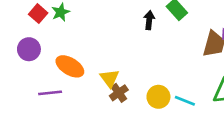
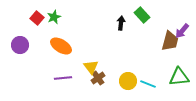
purple circle: (29, 49) -> (20, 45), moved
orange ellipse: (70, 66) -> (61, 46), moved
purple line: (50, 93) -> (63, 78), moved

